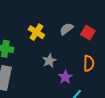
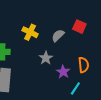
gray semicircle: (66, 29) -> (58, 36), moved
orange semicircle: (89, 63) -> (84, 65), moved

